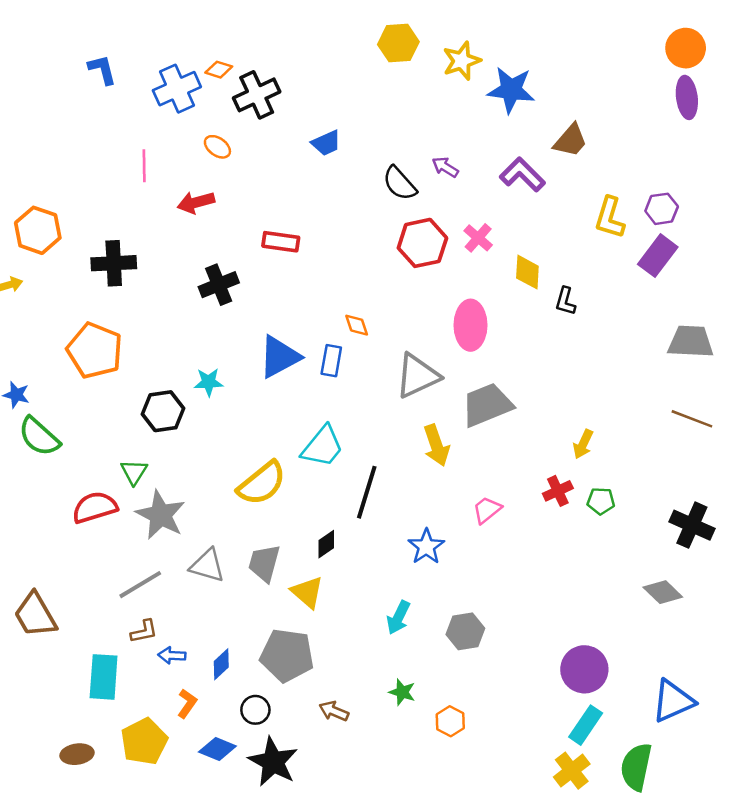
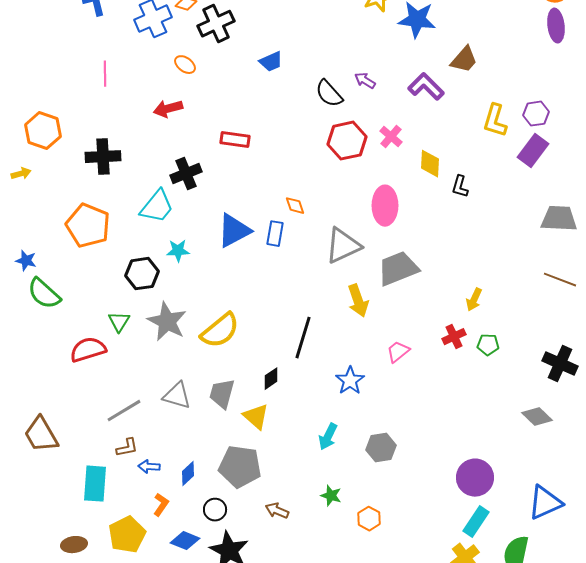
pink line: (144, 166) -> (105, 74), moved
cyan trapezoid: (322, 447) -> (157, 207), moved
gray star: (161, 515) -> (167, 322), moved

